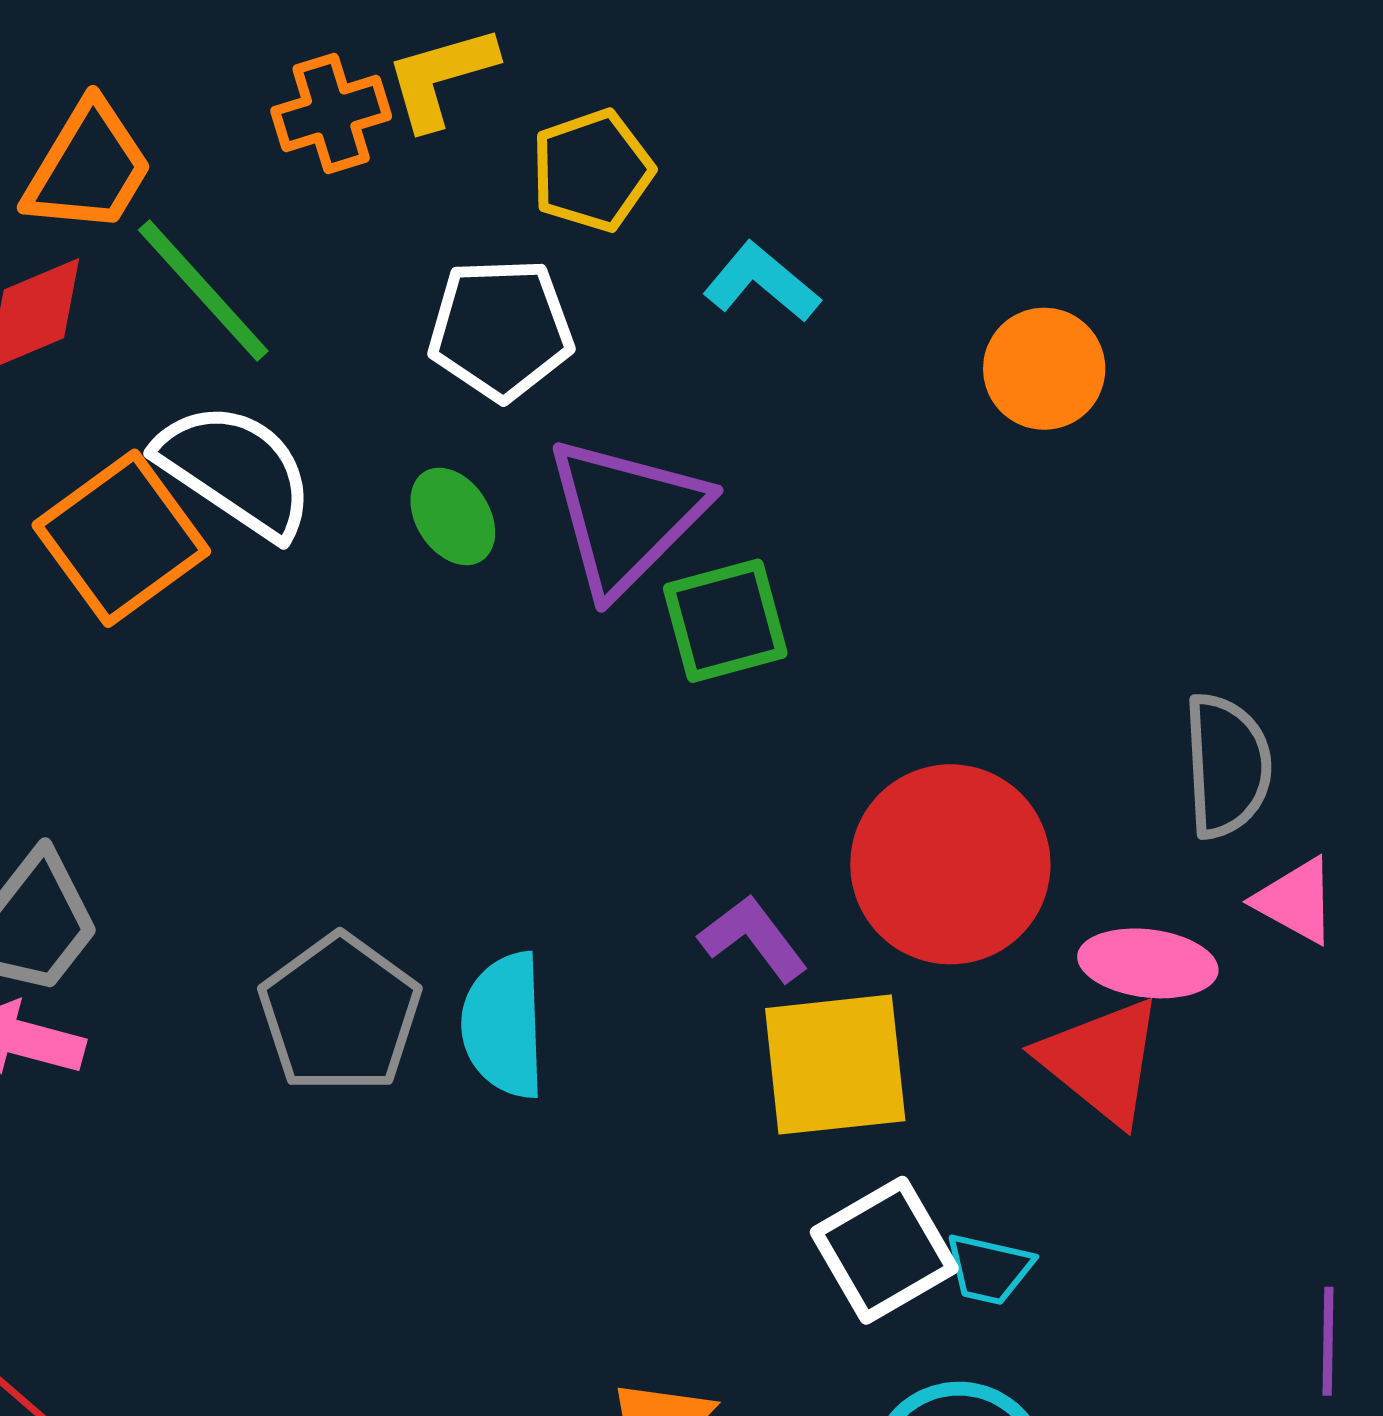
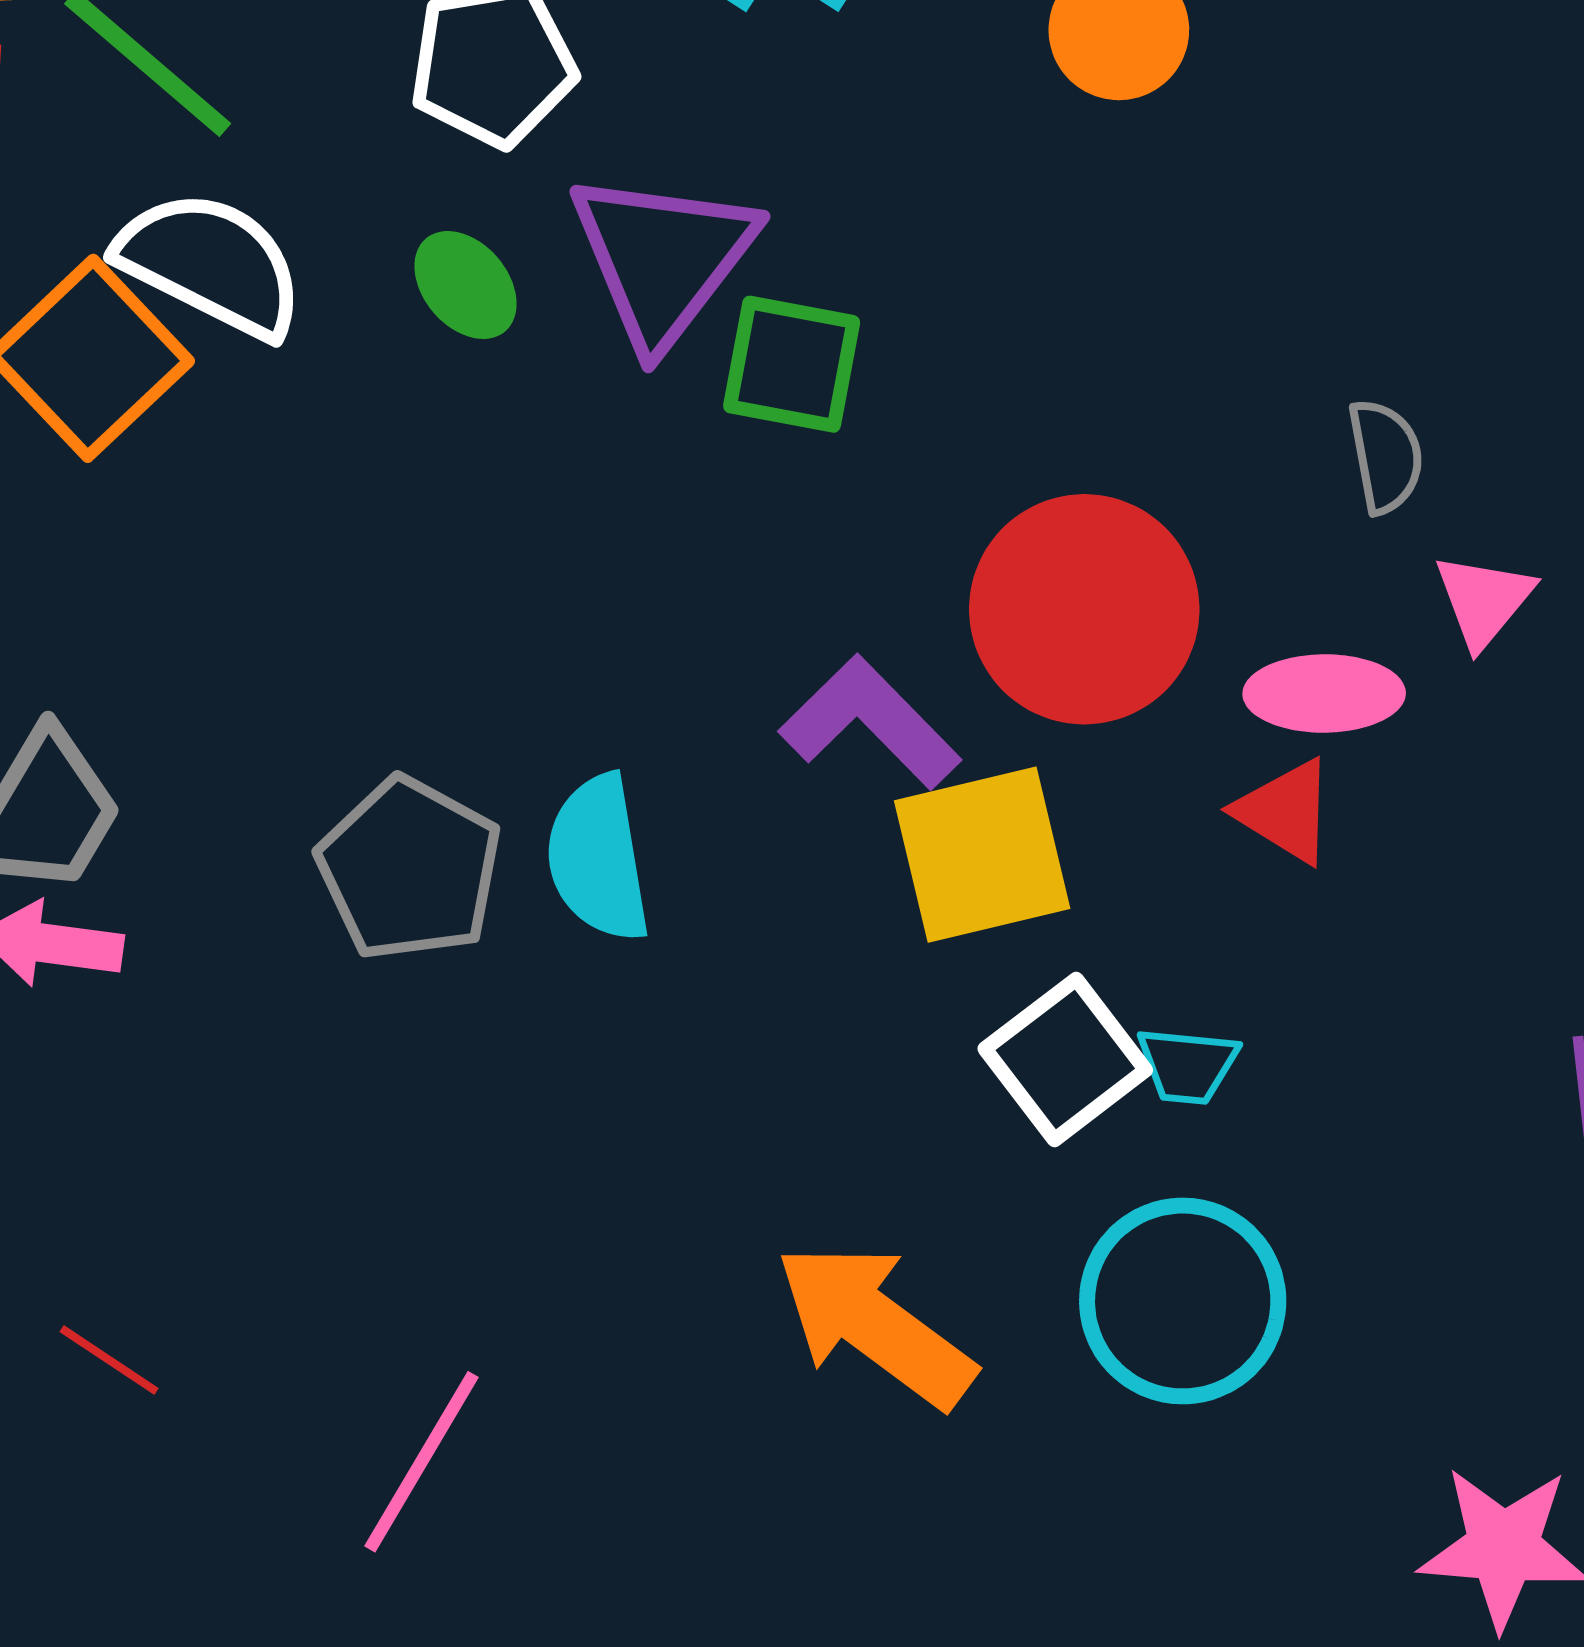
green square: (725, 621) -> (792, 364), turned 33
gray semicircle: (1227, 766) -> (1385, 456), size x0.7
pink triangle: (1296, 901) -> (1484, 600), turned 48
purple L-shape: (753, 938) -> (870, 722), size x1.4
red triangle: (1101, 1061) -> (1285, 811), size x0.7

